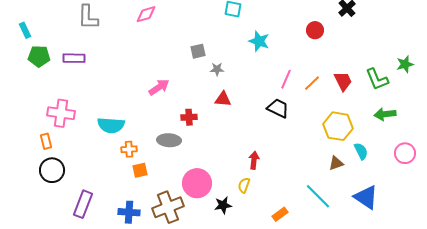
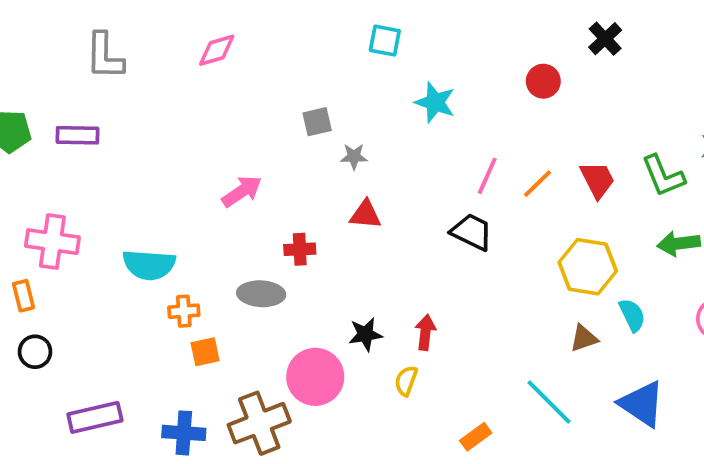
black circle: (52, 170) -> (35, 352), size x0.7
purple rectangle: (83, 204) -> (95, 417), turned 56
black star: (223, 205) -> (365, 334), moved

